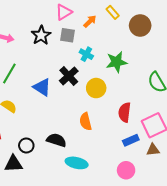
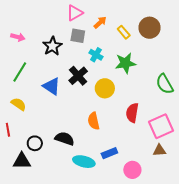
yellow rectangle: (113, 12) -> (124, 32), moved
black star: (41, 35) -> (52, 46), moved
blue rectangle: (131, 140) -> (109, 153), moved

